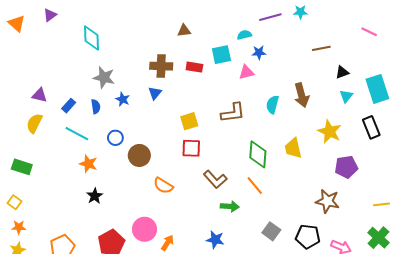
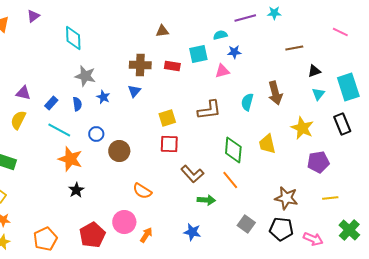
orange star: (88, 164) -> (70, 159), size x1.4
orange semicircle: (163, 186) -> (142, 191), moved
brown star: (328, 201) -> (286, 198), moved
yellow line: (382, 204) -> (330, 198), moved

